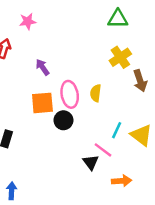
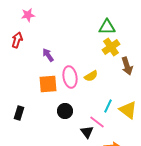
green triangle: (118, 19) -> (107, 27), moved
pink star: (28, 21) -> (28, 15), moved
yellow semicircle: (96, 93) -> (91, 76), turned -128
black circle: (63, 120) -> (65, 111), moved

